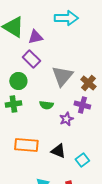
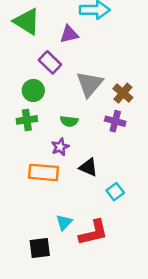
purple triangle: (35, 37) -> (69, 34), moved
purple star: (66, 119) -> (60, 147), moved
black triangle: (58, 151) -> (88, 167), moved

